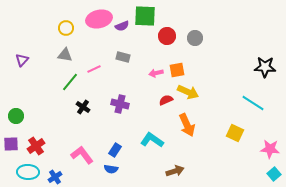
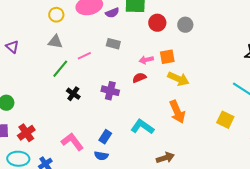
purple triangle: (22, 60) -> (12, 47), turned -32
red semicircle: (166, 100) -> (139, 78), moved

